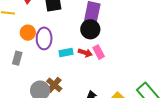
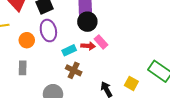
purple ellipse: (44, 38) -> (48, 31), moved
brown cross: (54, 85) -> (74, 70), moved

